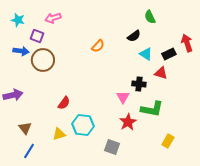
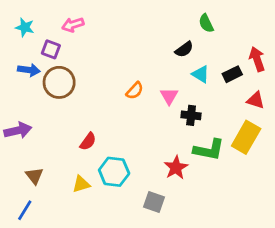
orange semicircle: (98, 46) -> (135, 91), moved
red triangle: (161, 73) -> (256, 100), moved
pink triangle: (123, 97) -> (169, 96), moved
yellow rectangle: (168, 141) -> (246, 137), moved, size x1.6
blue line: (29, 151) -> (25, 210), moved

